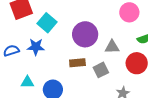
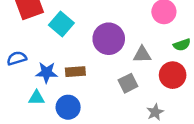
blue star: (36, 47) -> (47, 73), moved
brown rectangle: (77, 63) -> (75, 72), moved

